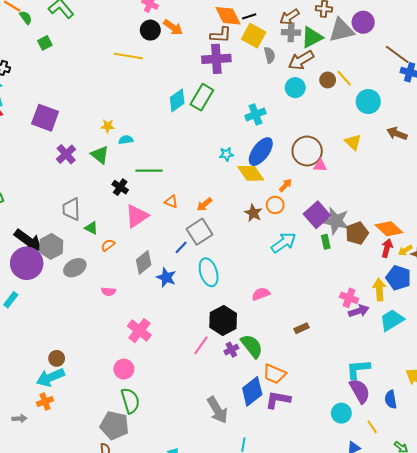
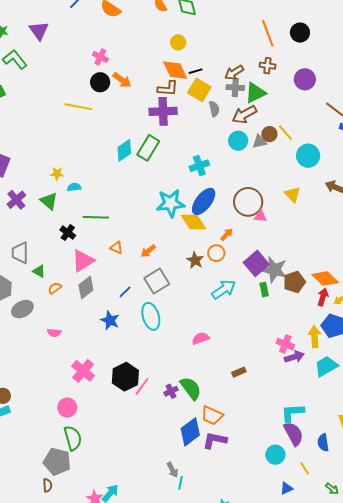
gray triangle: (341, 30) -> (259, 142), moved, size x0.6
cyan star: (226, 154) -> (171, 203), size x2.0
gray square: (200, 232) -> (157, 281), moved
gray diamond: (144, 262) -> (86, 288), moved
black hexagon: (223, 320) -> (125, 377), moved
gray arrow: (217, 410) -> (172, 470), moved, size x0.6

